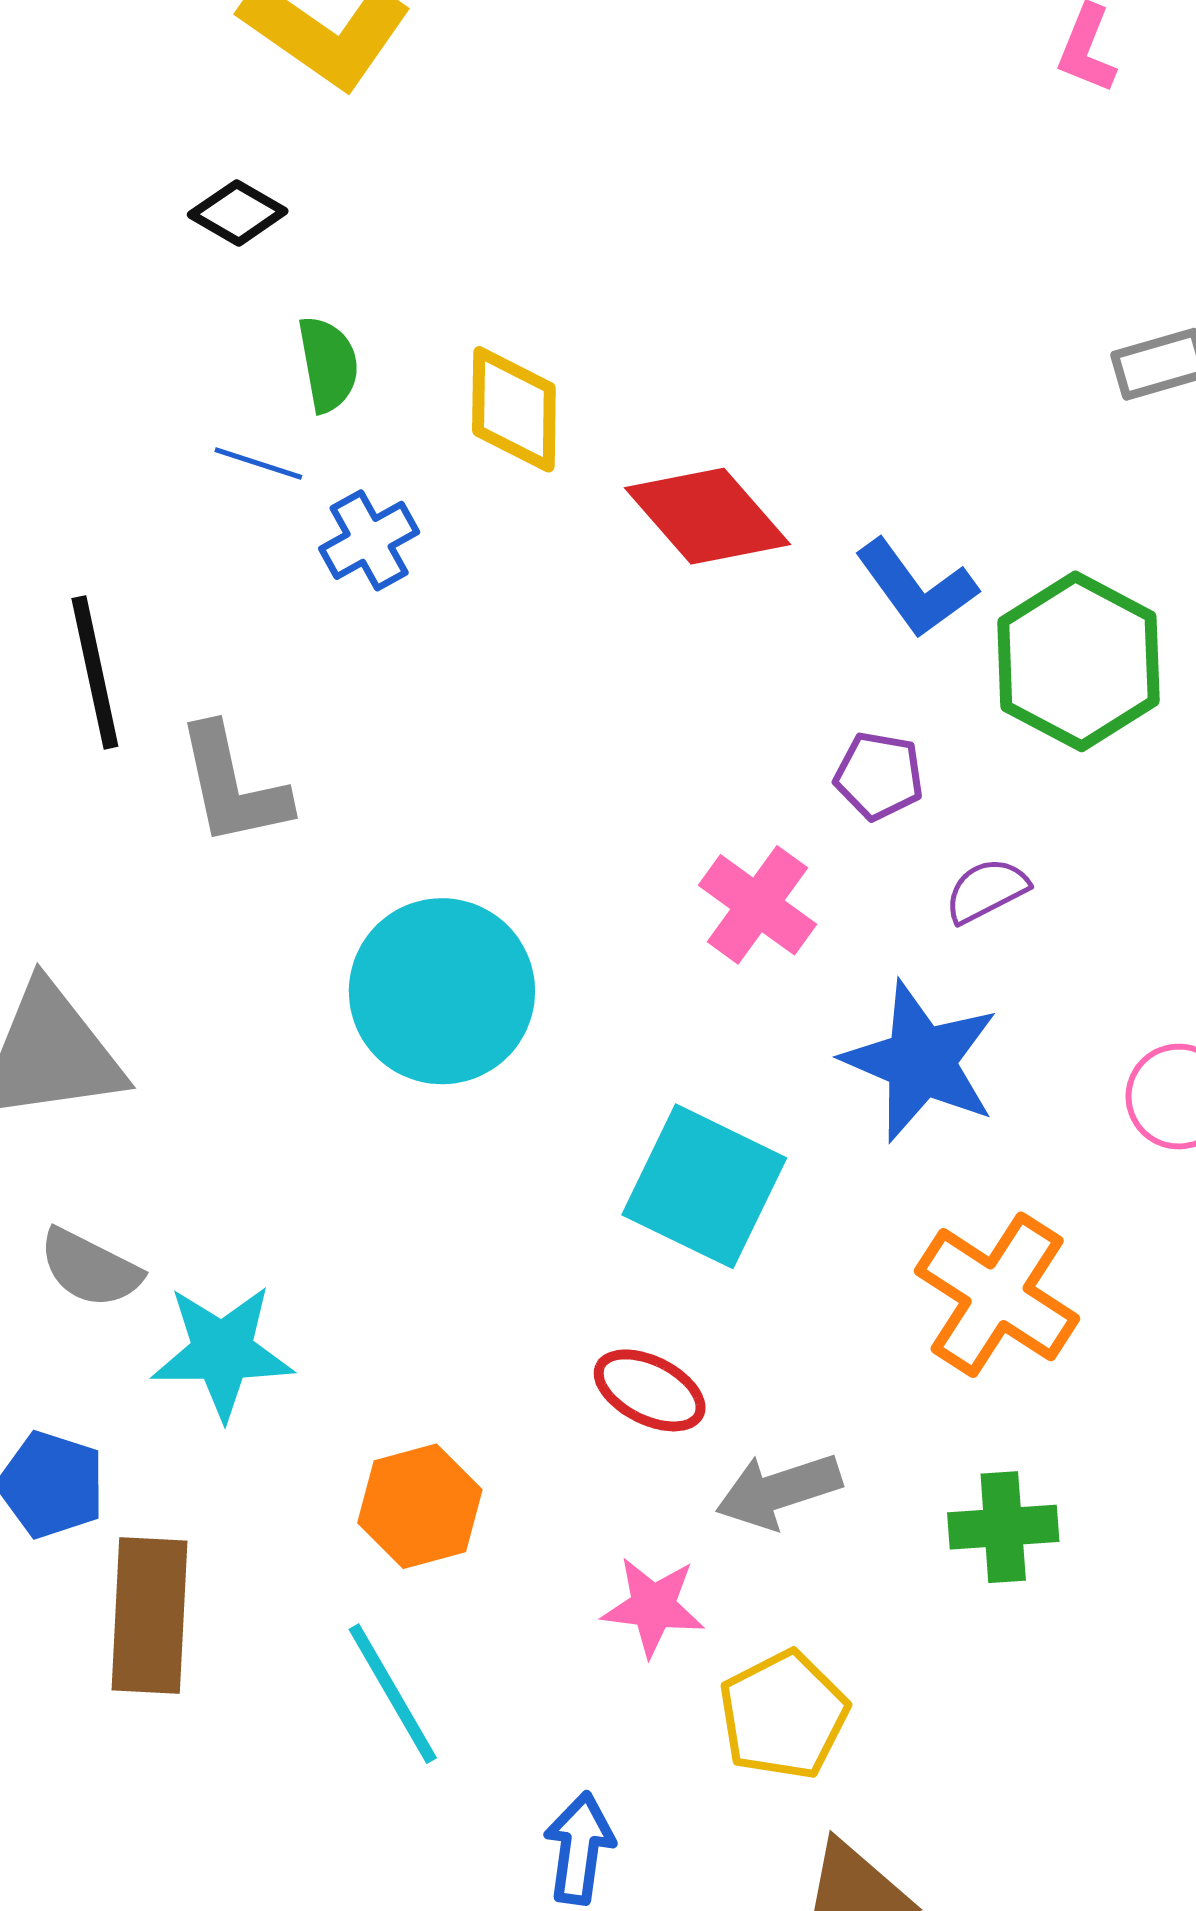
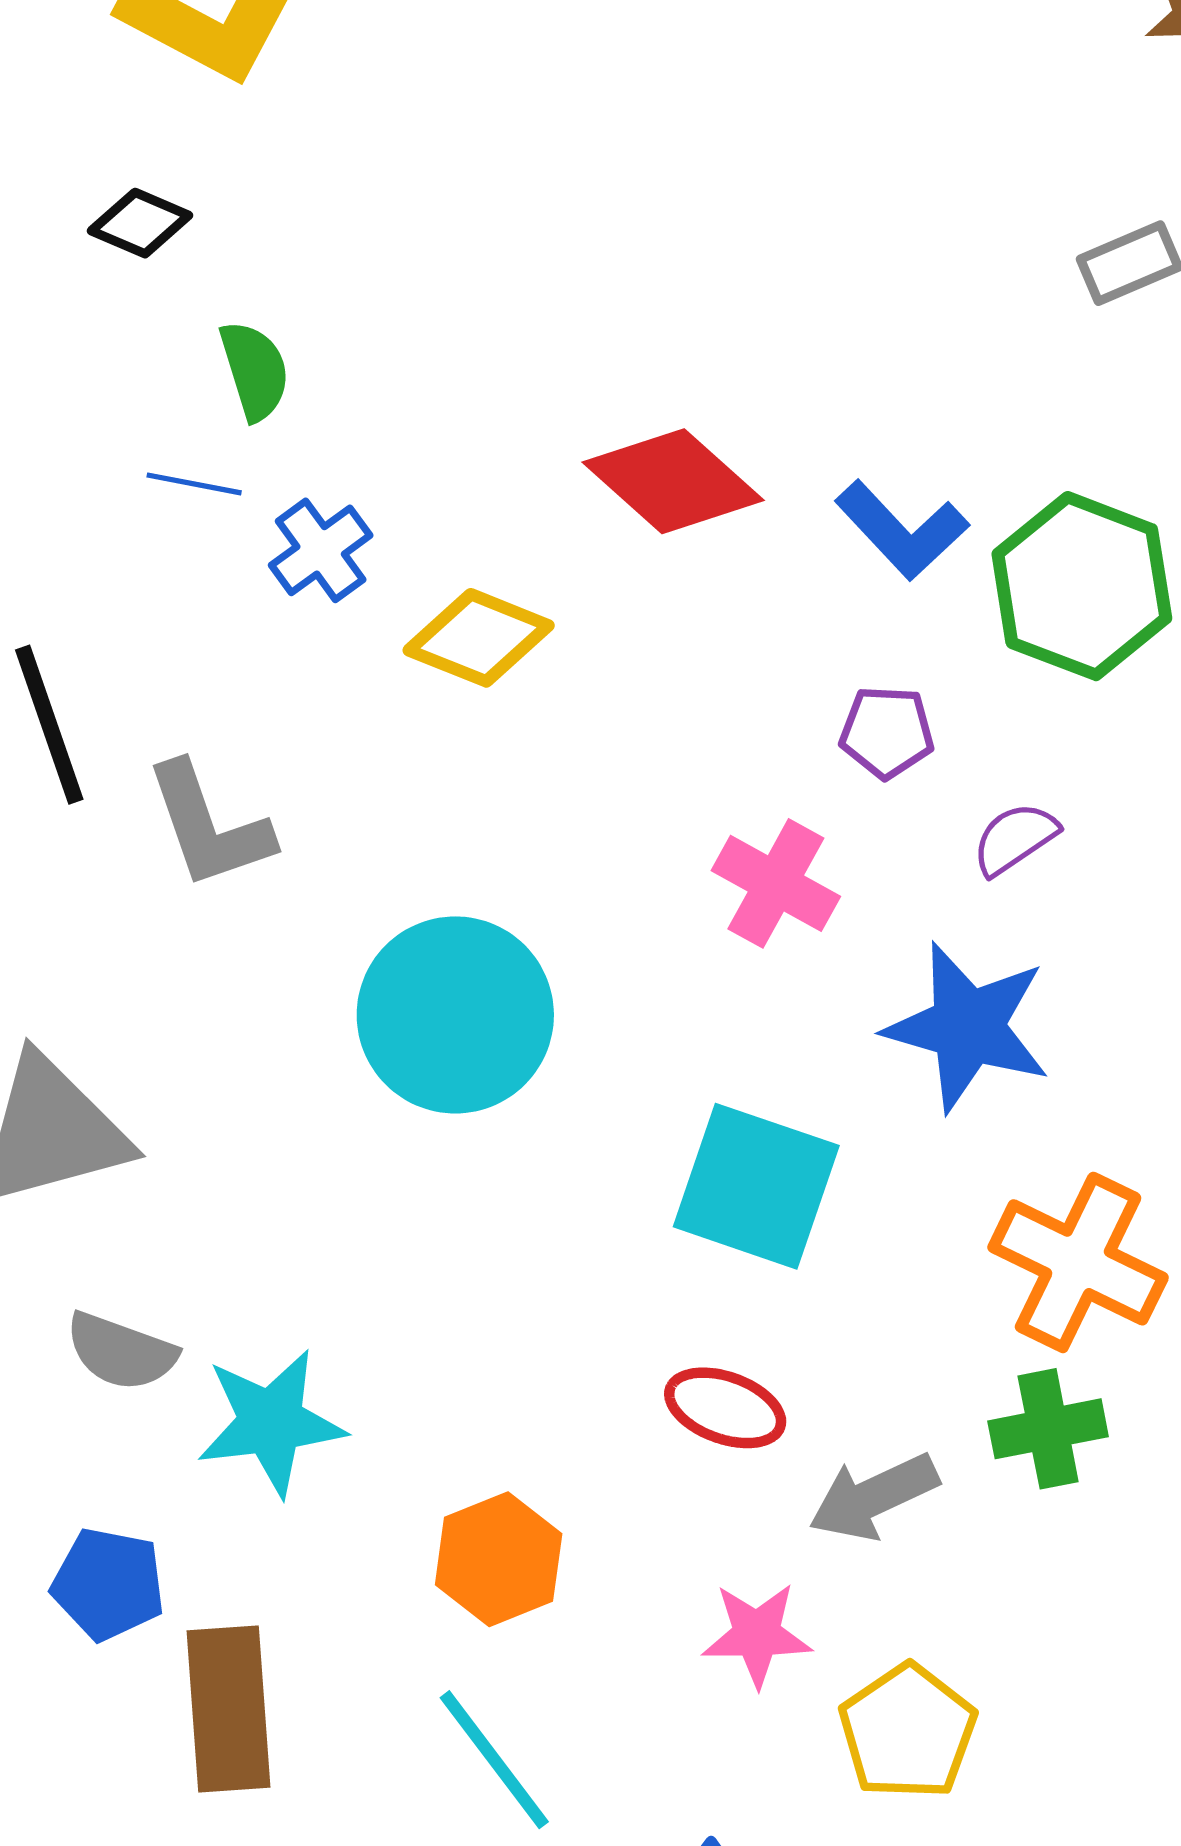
yellow diamond: (514, 409) -> (479, 638), moved, turned -62
green cross: (1003, 1527) -> (1048, 1429), moved

